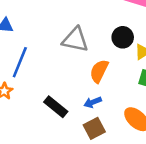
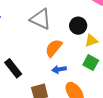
blue arrow: (93, 102) -> (59, 69), moved

